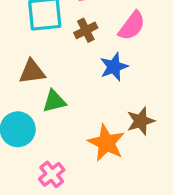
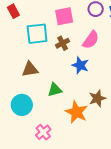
blue star: (114, 67) -> (80, 65), turned -30
green triangle: (54, 101) -> (55, 90), moved

